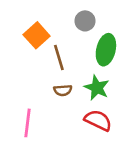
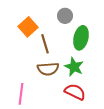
brown semicircle: (63, 90) -> (48, 69), size x1.5

